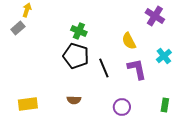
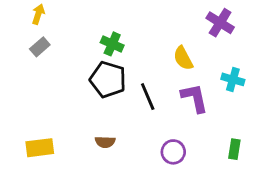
gray rectangle: (18, 28) -> (40, 47), moved
cyan cross: (164, 56) -> (233, 79), turned -35

